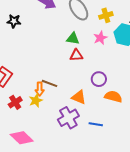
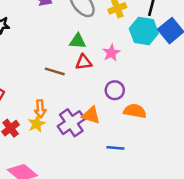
pink star: (100, 38) -> (111, 53), moved
brown line: (50, 83) -> (55, 71), moved
purple cross: (68, 118) -> (71, 123), moved

